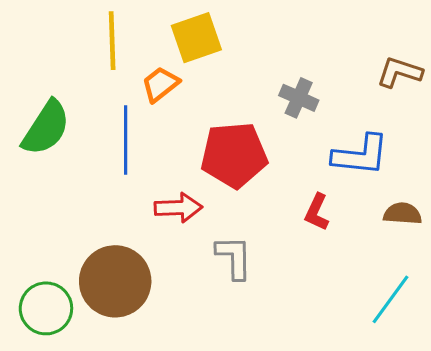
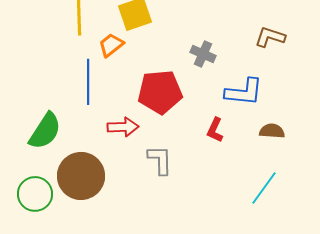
green semicircle: (46, 128) -> (45, 131), moved

